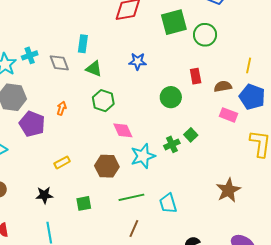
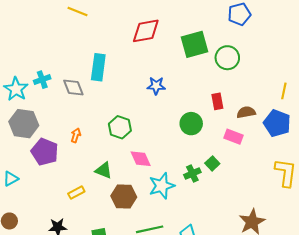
cyan rectangle: (83, 44) -> (98, 67), size x1.4
yellow line: (249, 65) -> (284, 91), moved
green triangle: (94, 69) -> (104, 170), moved
pink rectangle: (229, 115) -> (234, 137), moved

